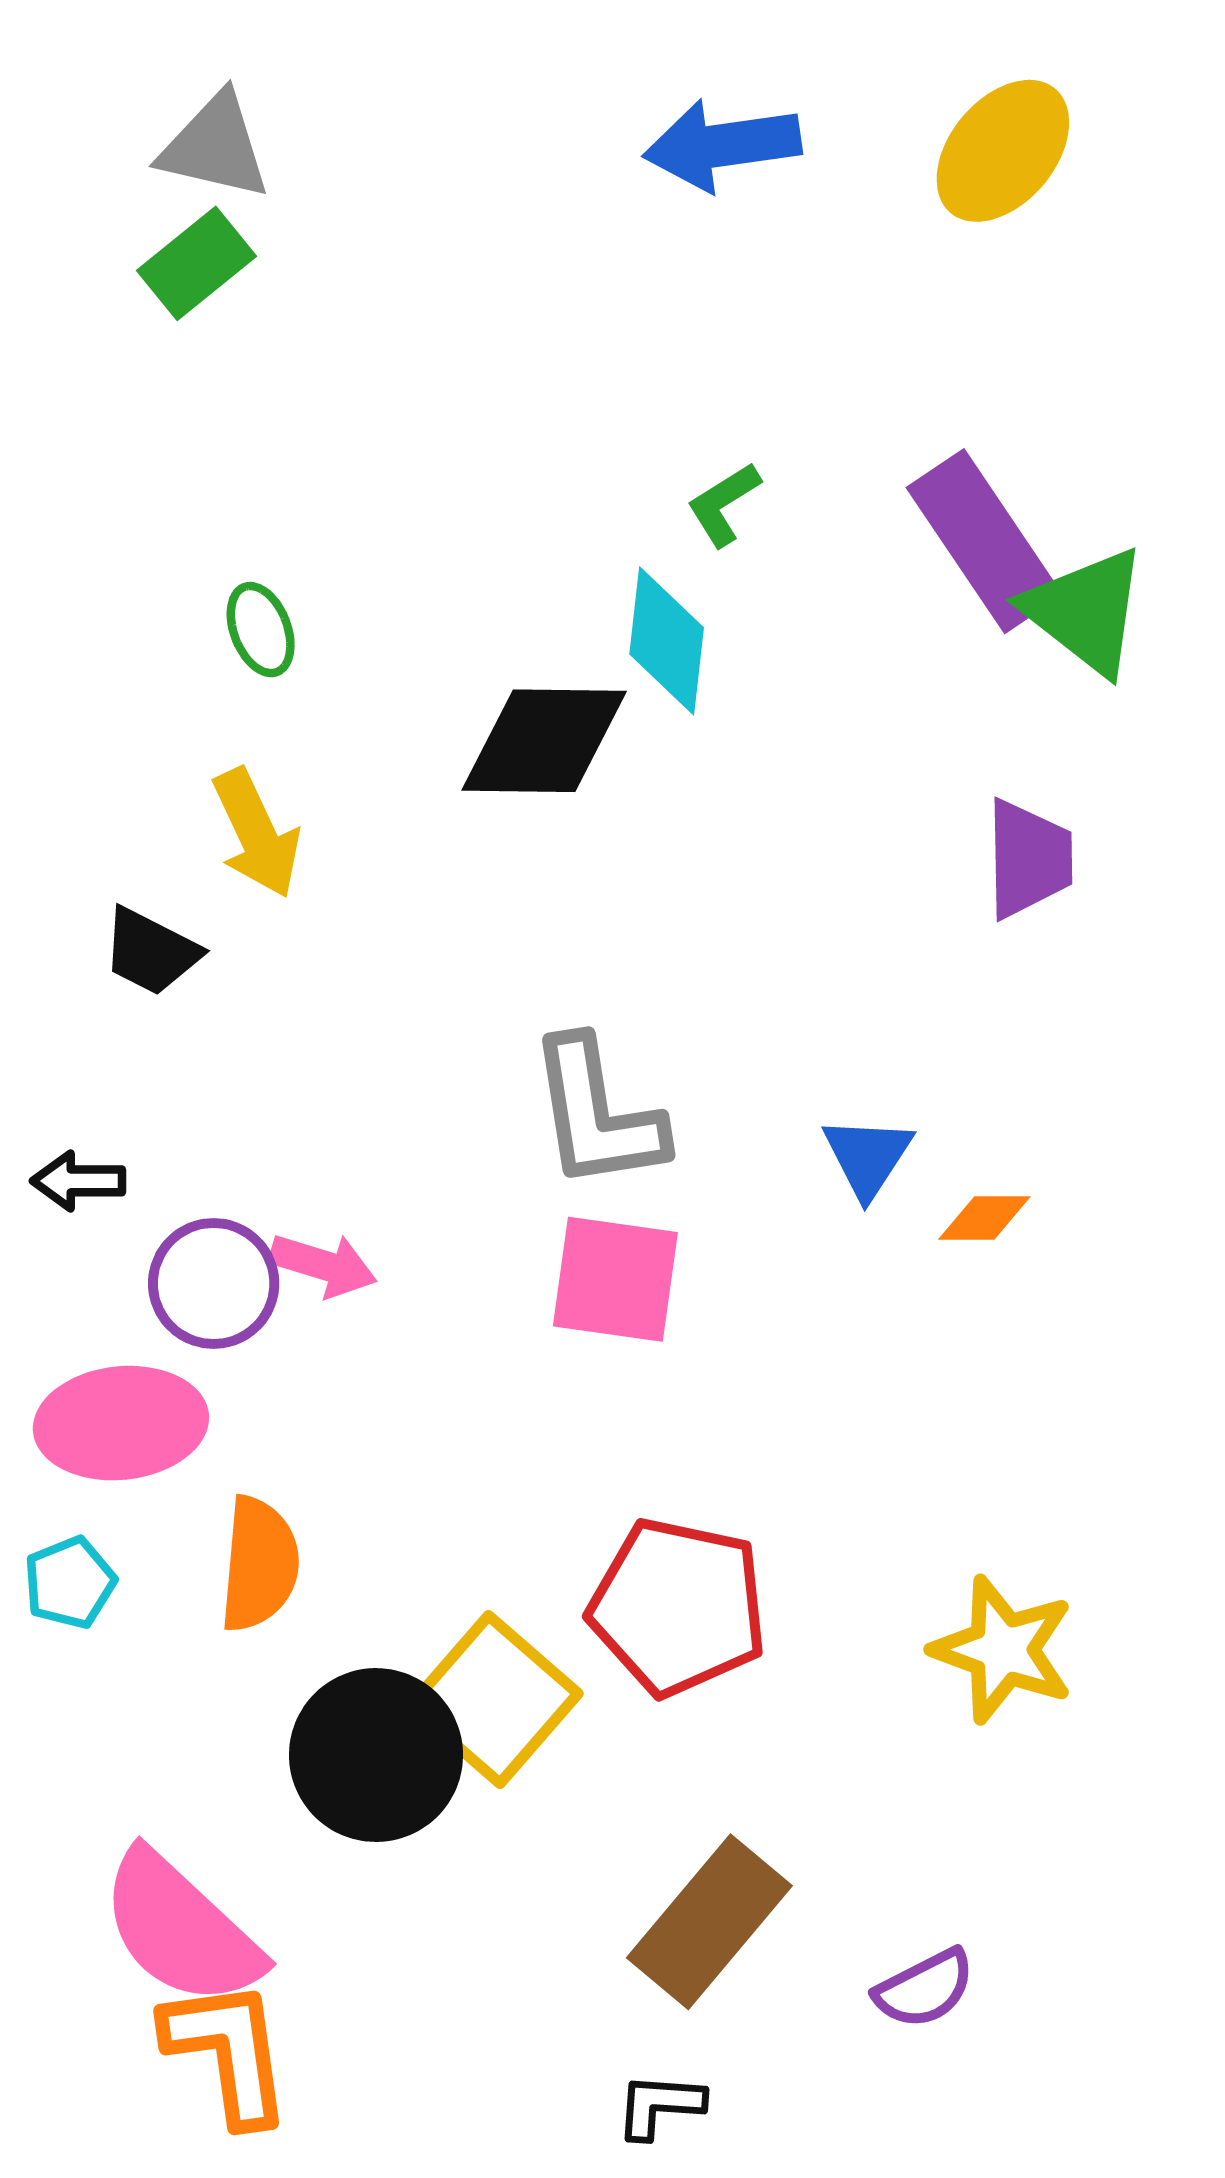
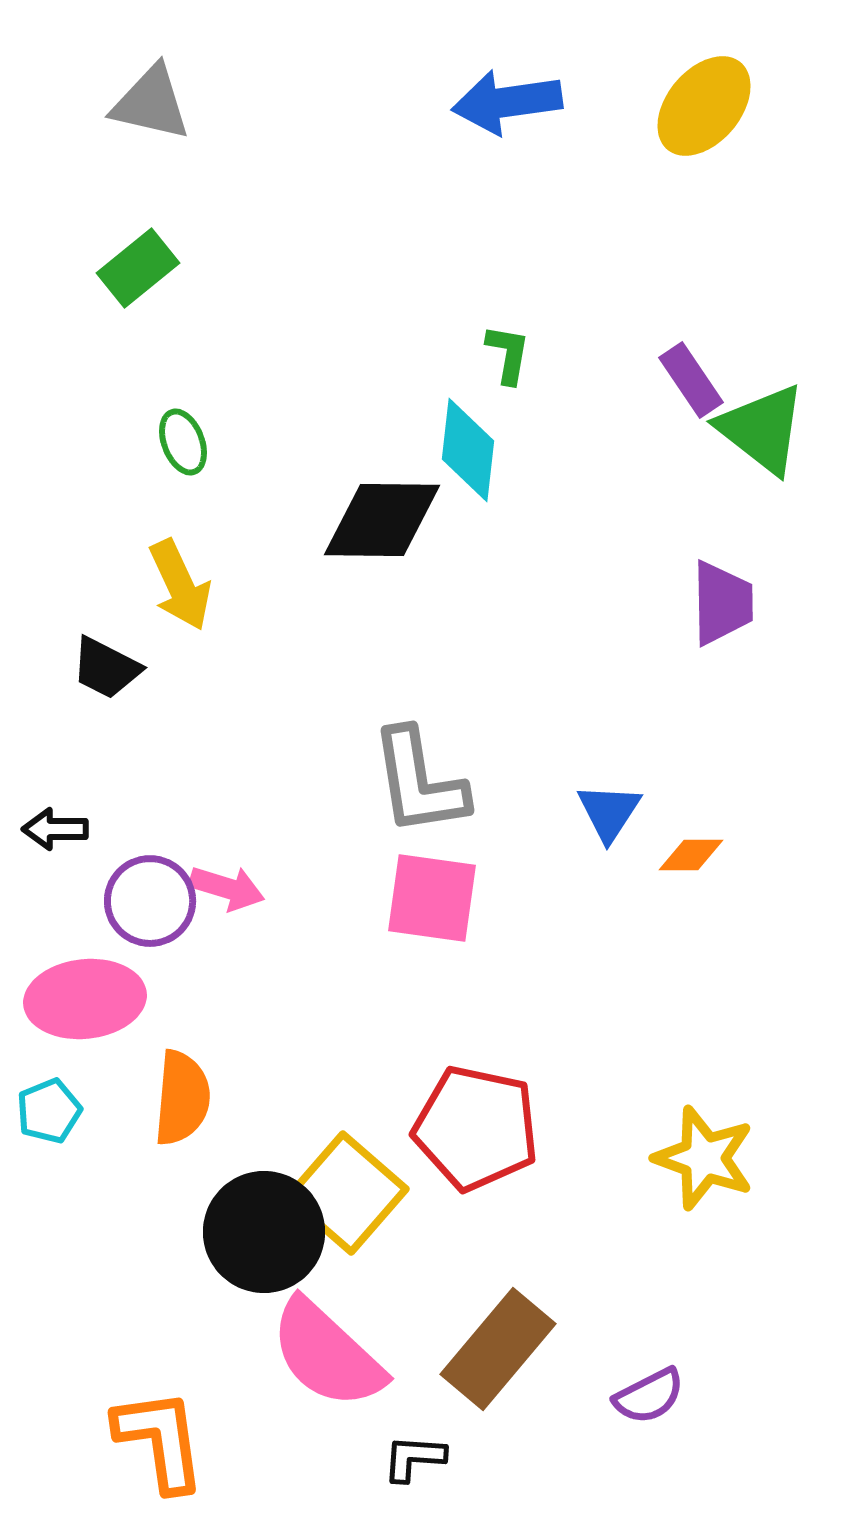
green rectangle: (196, 263) -> (138, 268), moved
green L-shape: (724, 504) -> (508, 354), turned 132
purple rectangle: (984, 541) -> (691, 380), size x0.6
pink semicircle: (181, 1929) -> (327, 1354), moved
black L-shape: (660, 2106) -> (414, 1458), moved

